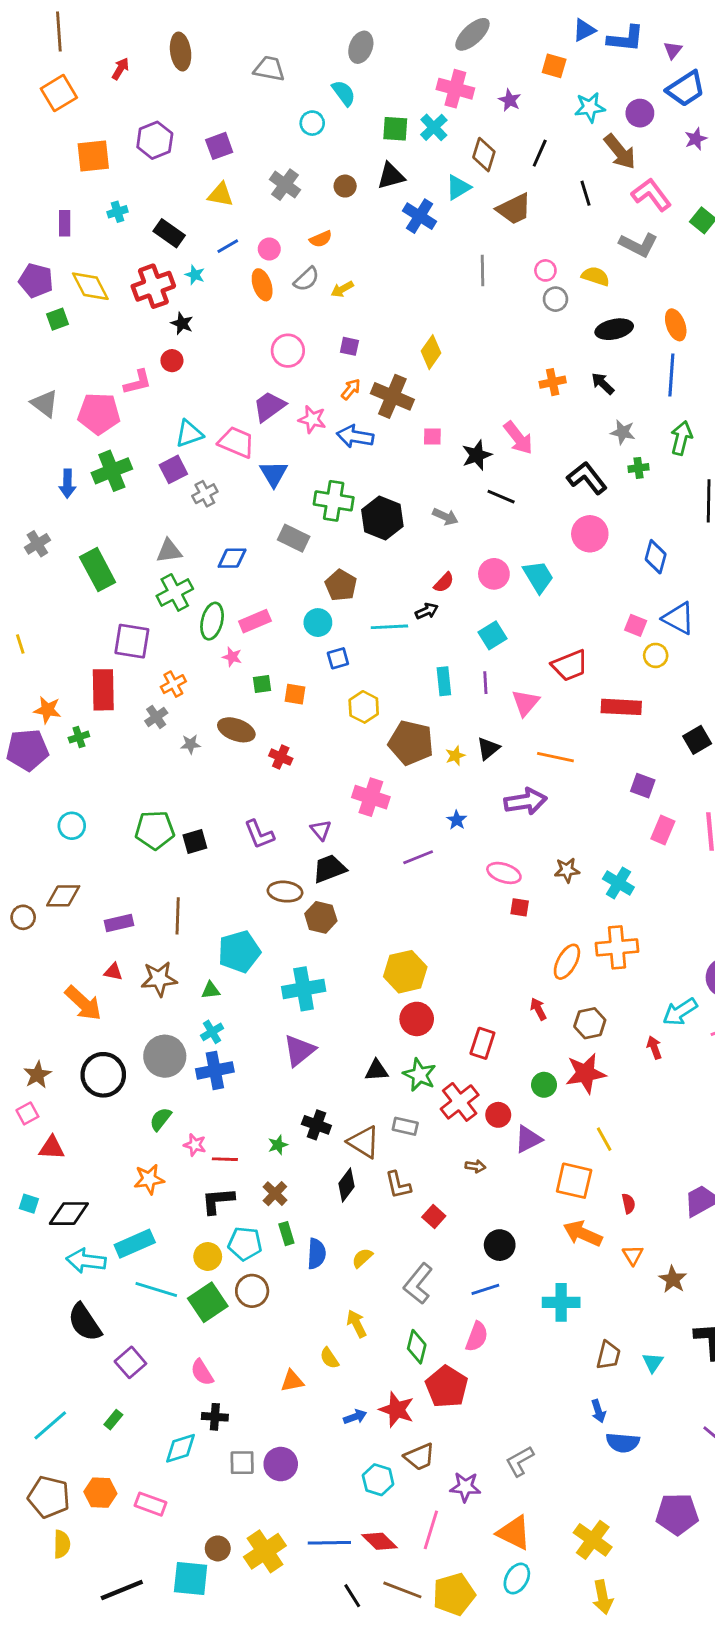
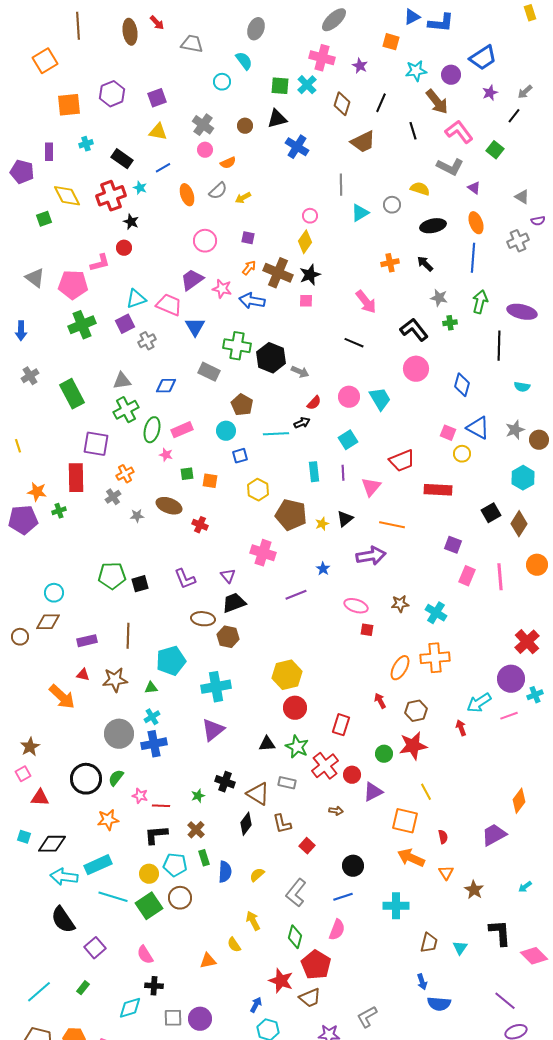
brown line: (59, 31) -> (78, 26), moved
purple triangle: (673, 50) -> (474, 188), moved, turned -32
red arrow: (120, 69) -> (157, 23), moved, turned 105
cyan triangle: (458, 187) -> (360, 213), moved
pink circle: (269, 249) -> (205, 150), moved
pink circle: (545, 270) -> (310, 216), moved
purple pentagon: (36, 280) -> (22, 172), moved
black star: (477, 455) -> (310, 275), moved
blue arrow: (67, 484) -> (21, 331), moved
gray arrow: (445, 517) -> (300, 372), moved
cyan circle: (72, 826) -> (54, 593), moved
black circle: (103, 1075) -> (86, 779), moved
blue arrow: (355, 1417) -> (256, 1005), moved, turned -42
brown trapezoid: (420, 1457) -> (310, 998), moved

